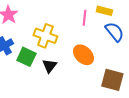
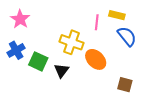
yellow cross: (45, 36) -> (72, 42), moved
brown square: (112, 80) -> (125, 85), size x0.7

